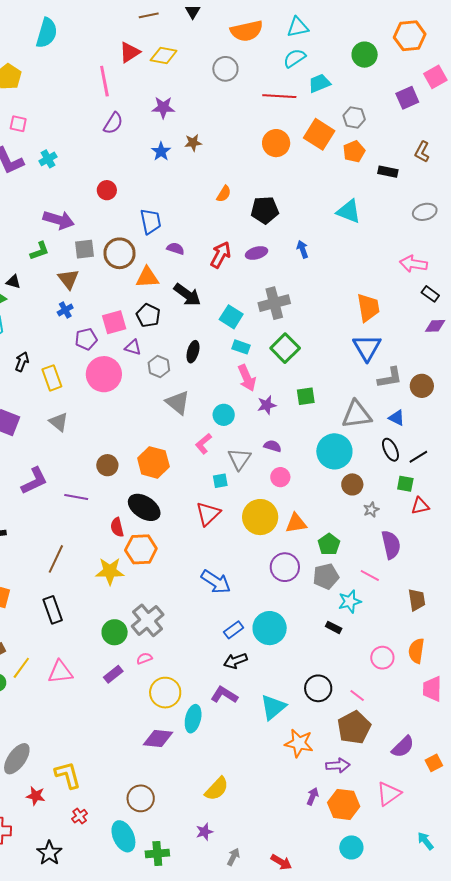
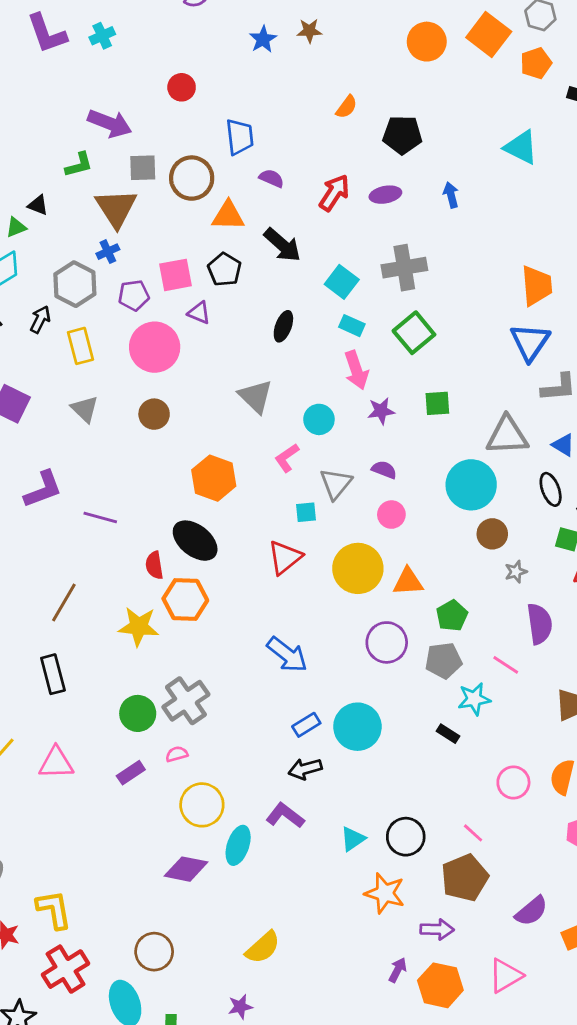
brown triangle: (68, 279) -> (116, 208), size x1.4
gray hexagon: (159, 366) -> (75, 284), moved, size x1.4
brown circle: (107, 465) -> (154, 414), moved
black circle: (318, 688) -> (406, 837), moved
cyan triangle: (273, 707) -> (353, 839), size x0.7
red cross: (80, 816) -> (66, 969), size x2.0

